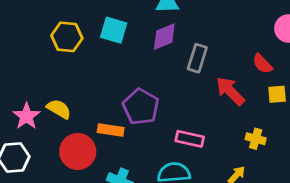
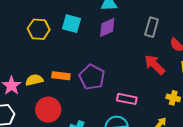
gray rectangle: (197, 58) -> (152, 27), moved
yellow semicircle: (59, 109) -> (34, 80), turned -42
orange rectangle: (111, 130) -> (61, 76), moved

